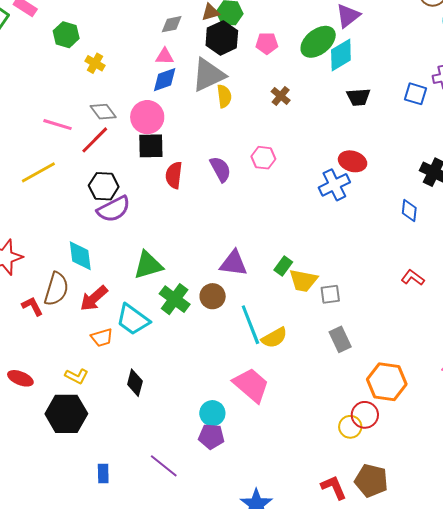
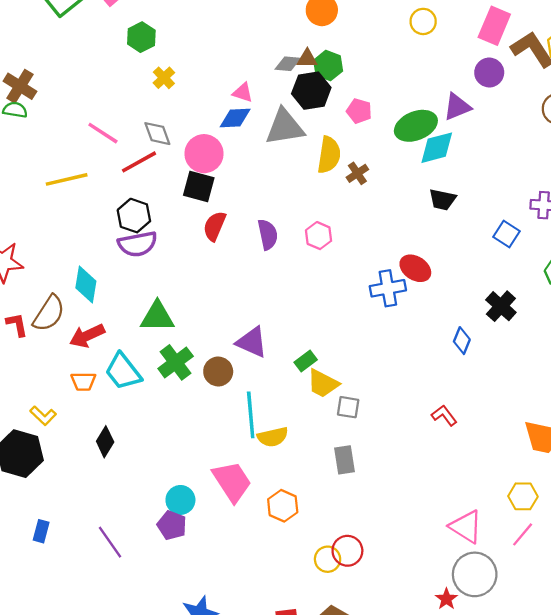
gray diamond: (172, 24) -> (288, 64), moved
blue square: (415, 94) -> (507, 234), moved
yellow semicircle: (224, 96) -> (329, 155), moved, size x1.4
orange hexagon: (387, 382) -> (283, 506), moved, size x0.7

